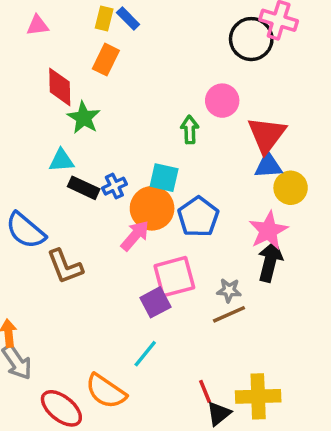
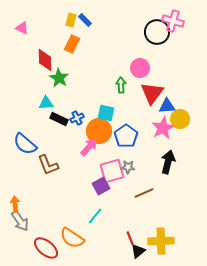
pink triangle: (37, 25) -> (22, 28), moved, turned 32
red triangle: (267, 135) -> (152, 93), moved
pink star: (268, 231) -> (163, 128), moved
gray star: (229, 290) -> (128, 167), moved

